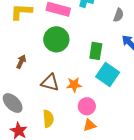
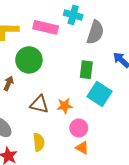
gray semicircle: (119, 15) -> (95, 32), moved, size x1.6
green circle: (56, 39) -> (29, 60), moved
orange triangle: (90, 125) -> (82, 148), turned 48

